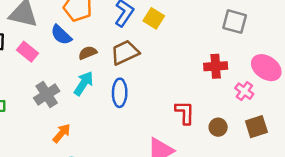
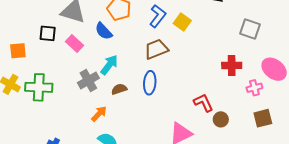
brown semicircle: (88, 53) -> (119, 89), moved
cyan arrow: (84, 83) -> (109, 65), moved
pink cross: (244, 91) -> (254, 88), turned 35
red L-shape: (185, 113) -> (203, 103), turned -30
brown circle: (218, 127) -> (221, 119), moved

